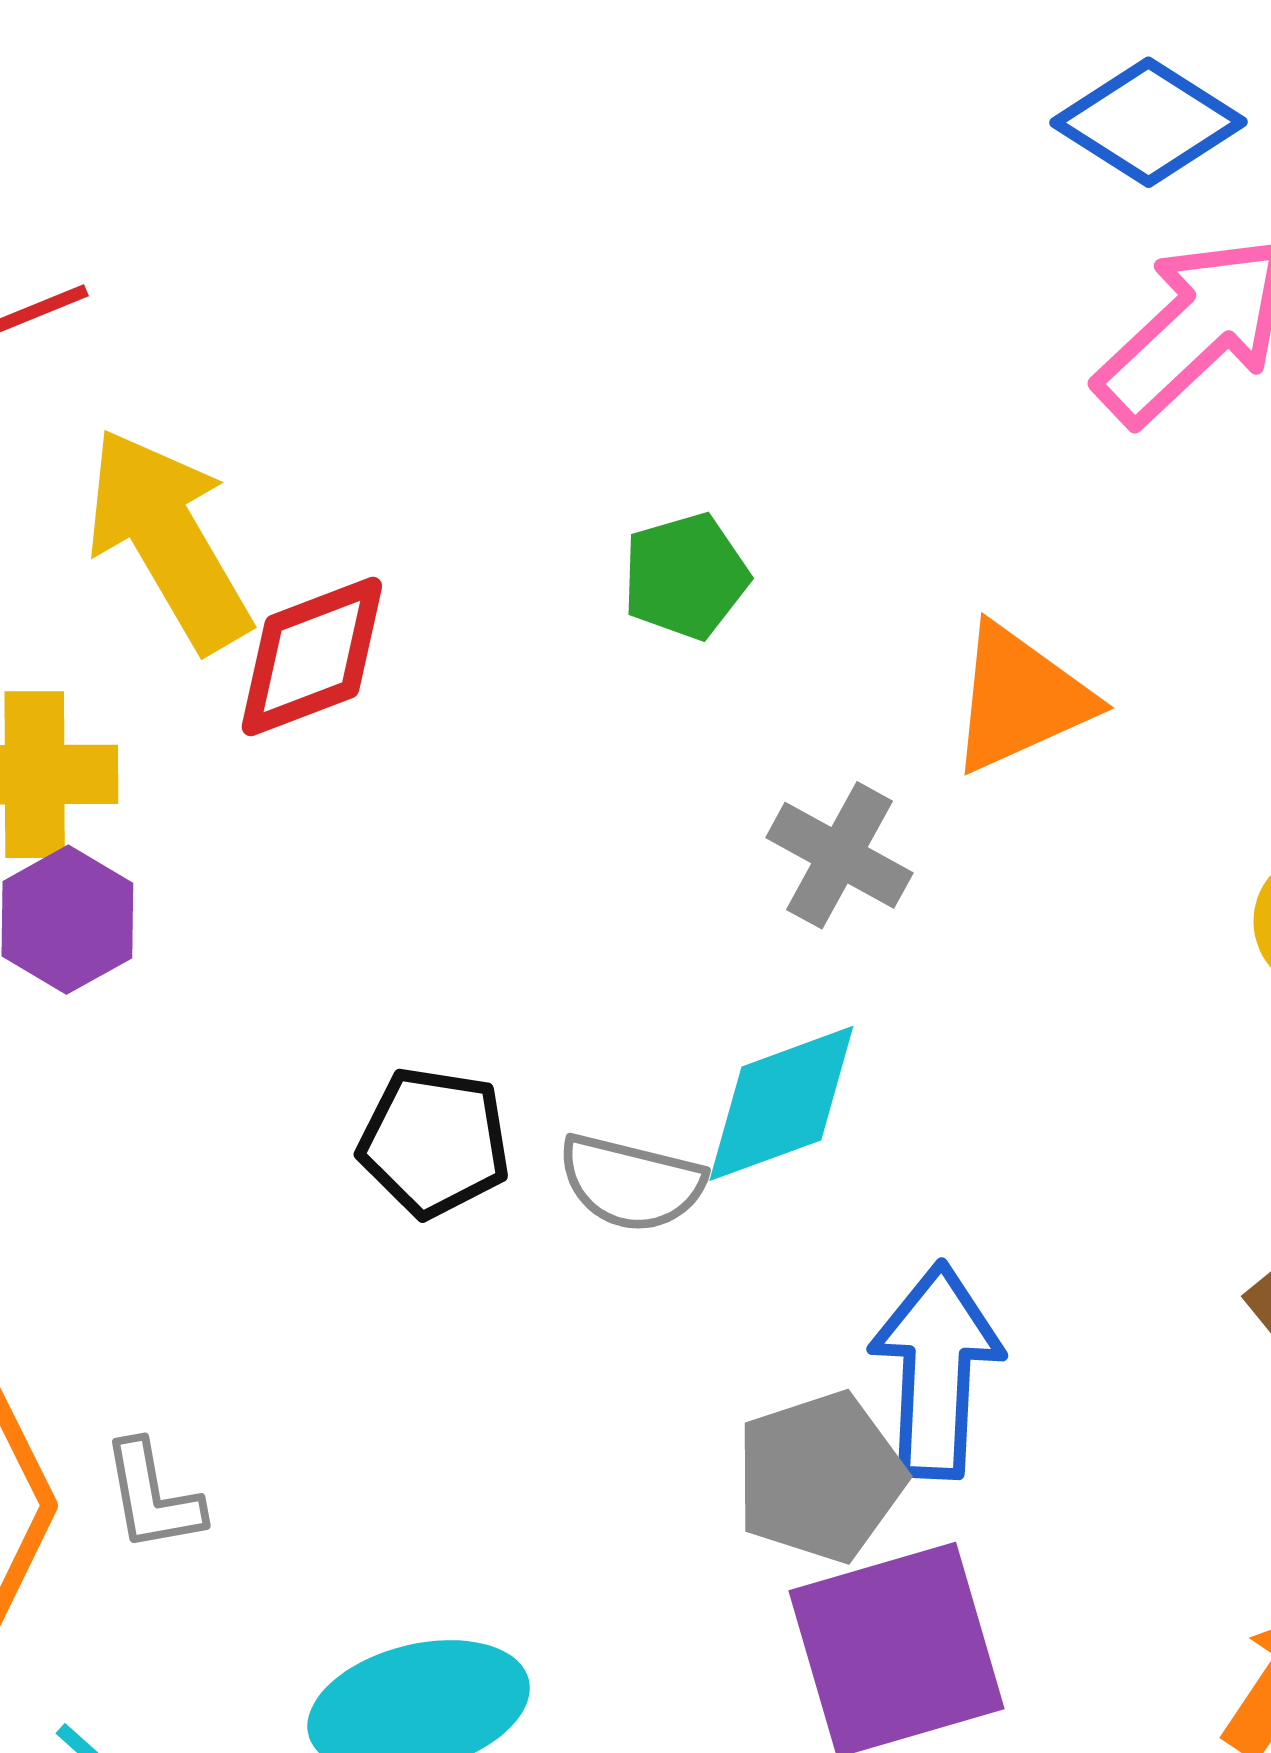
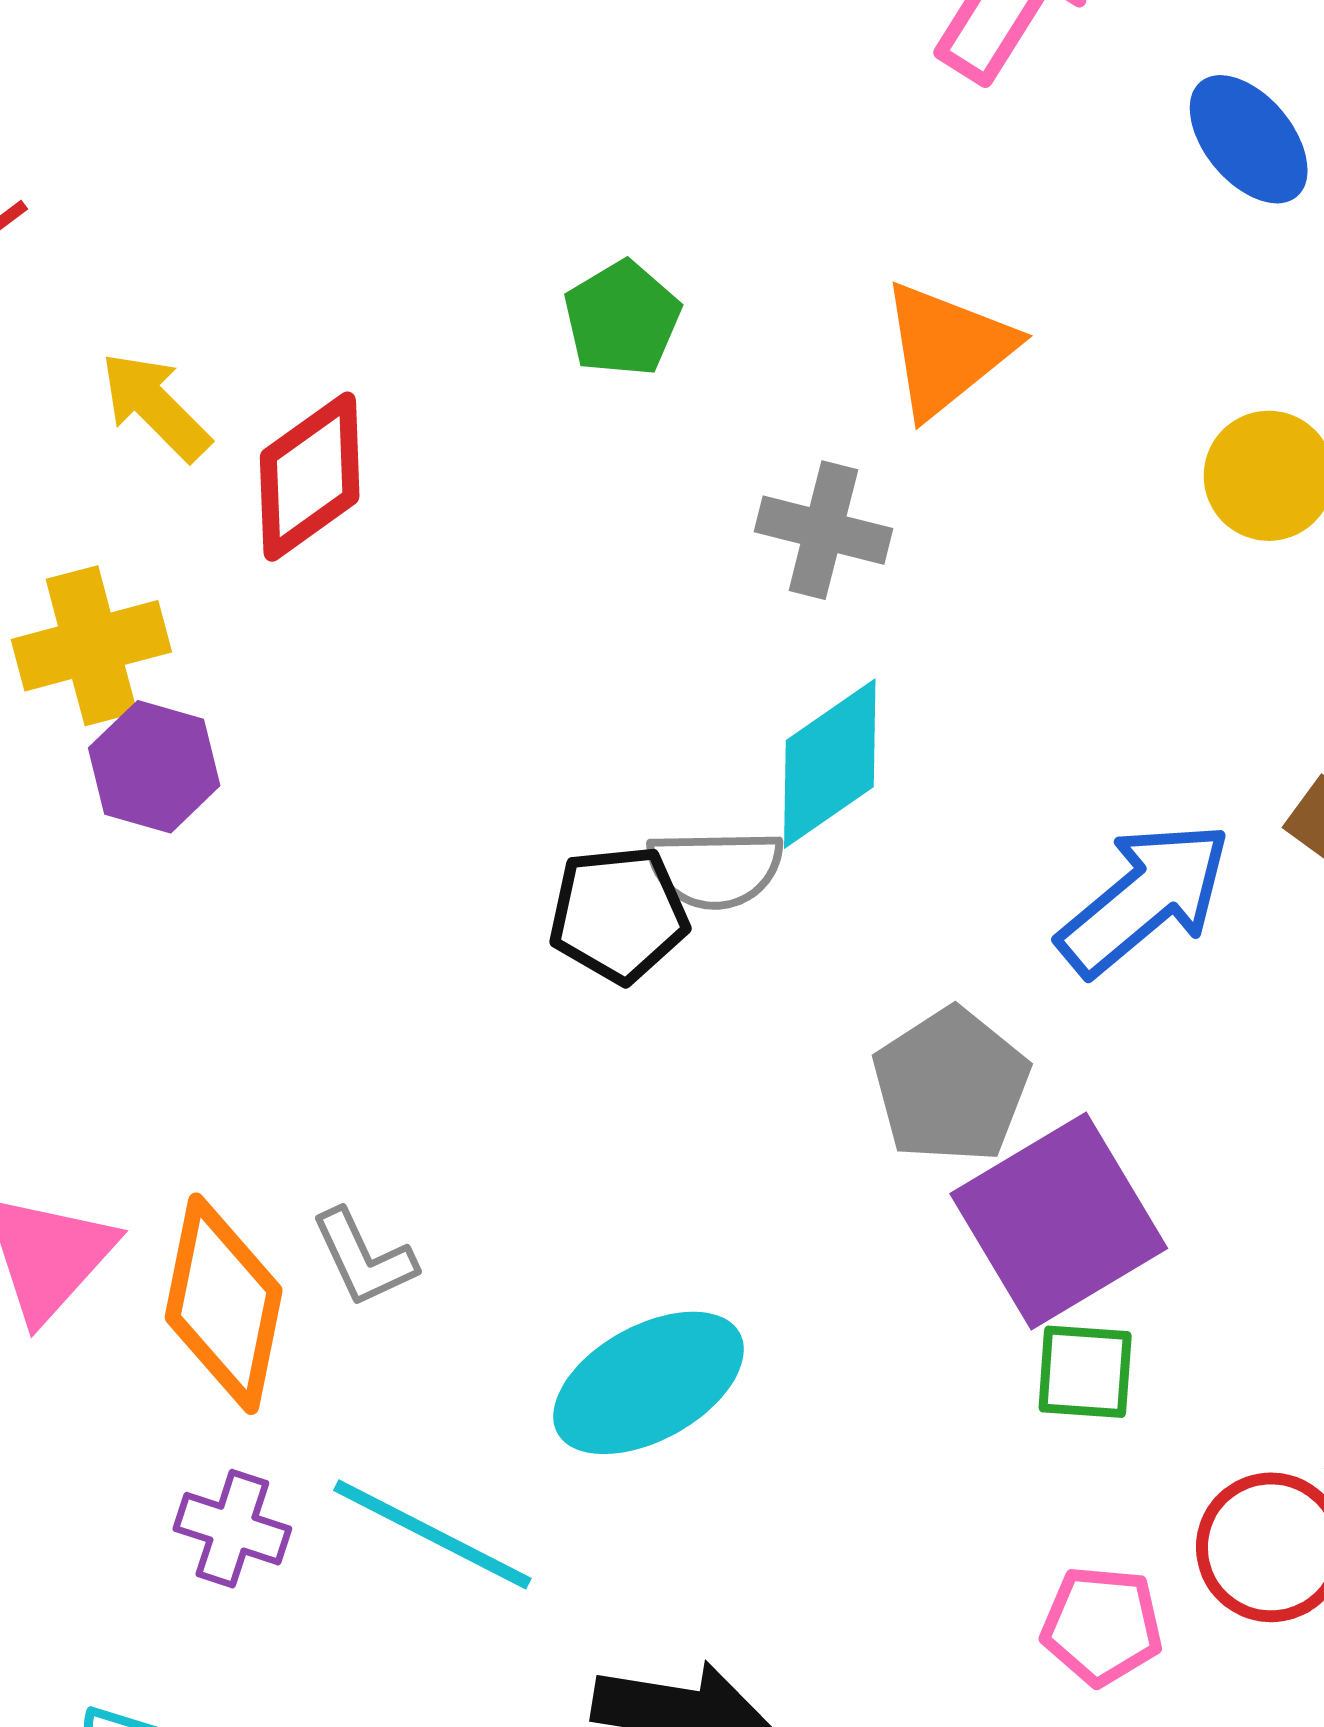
yellow arrow: (168, 539) -> (155, 406), size x0.6
black pentagon: (434, 1142) -> (618, 914), moved
blue arrow: (936, 1371) -> (1145, 898), moved, turned 62

